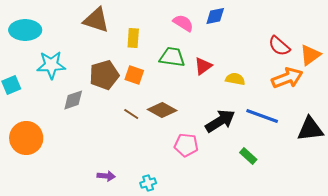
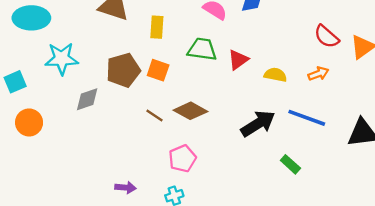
orange arrow: (287, 78) -> (318, 74), moved, size x0.6
orange circle: (26, 138) -> (29, 122), moved, size x0.7
pink pentagon: (186, 145) -> (182, 158), moved, turned -30

